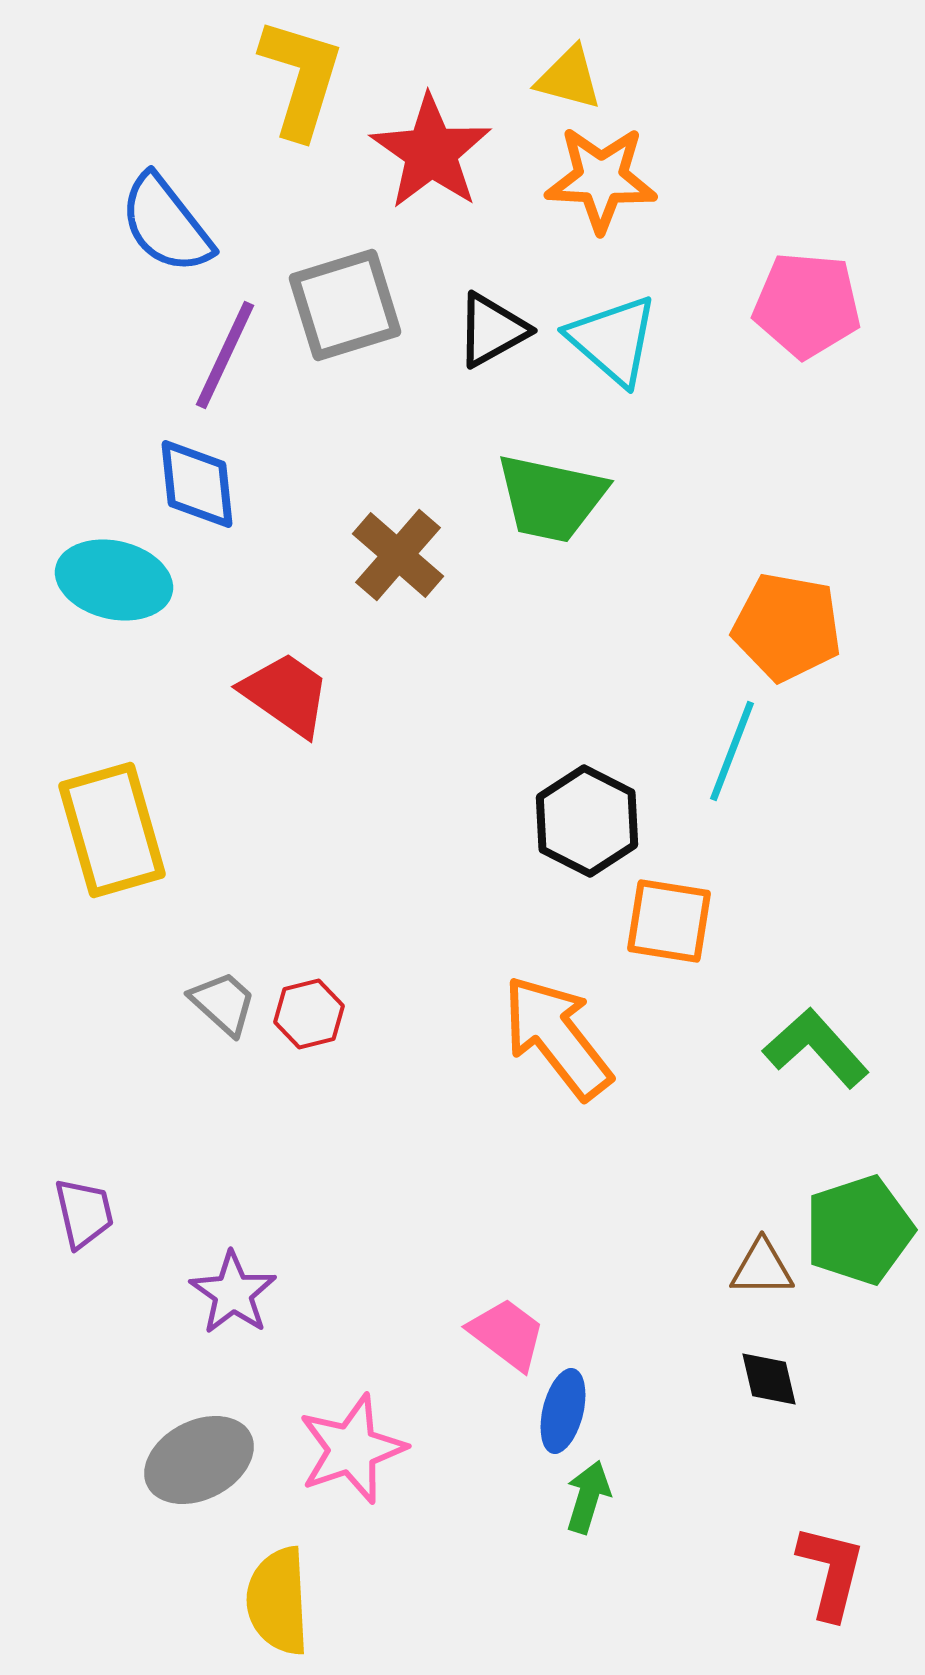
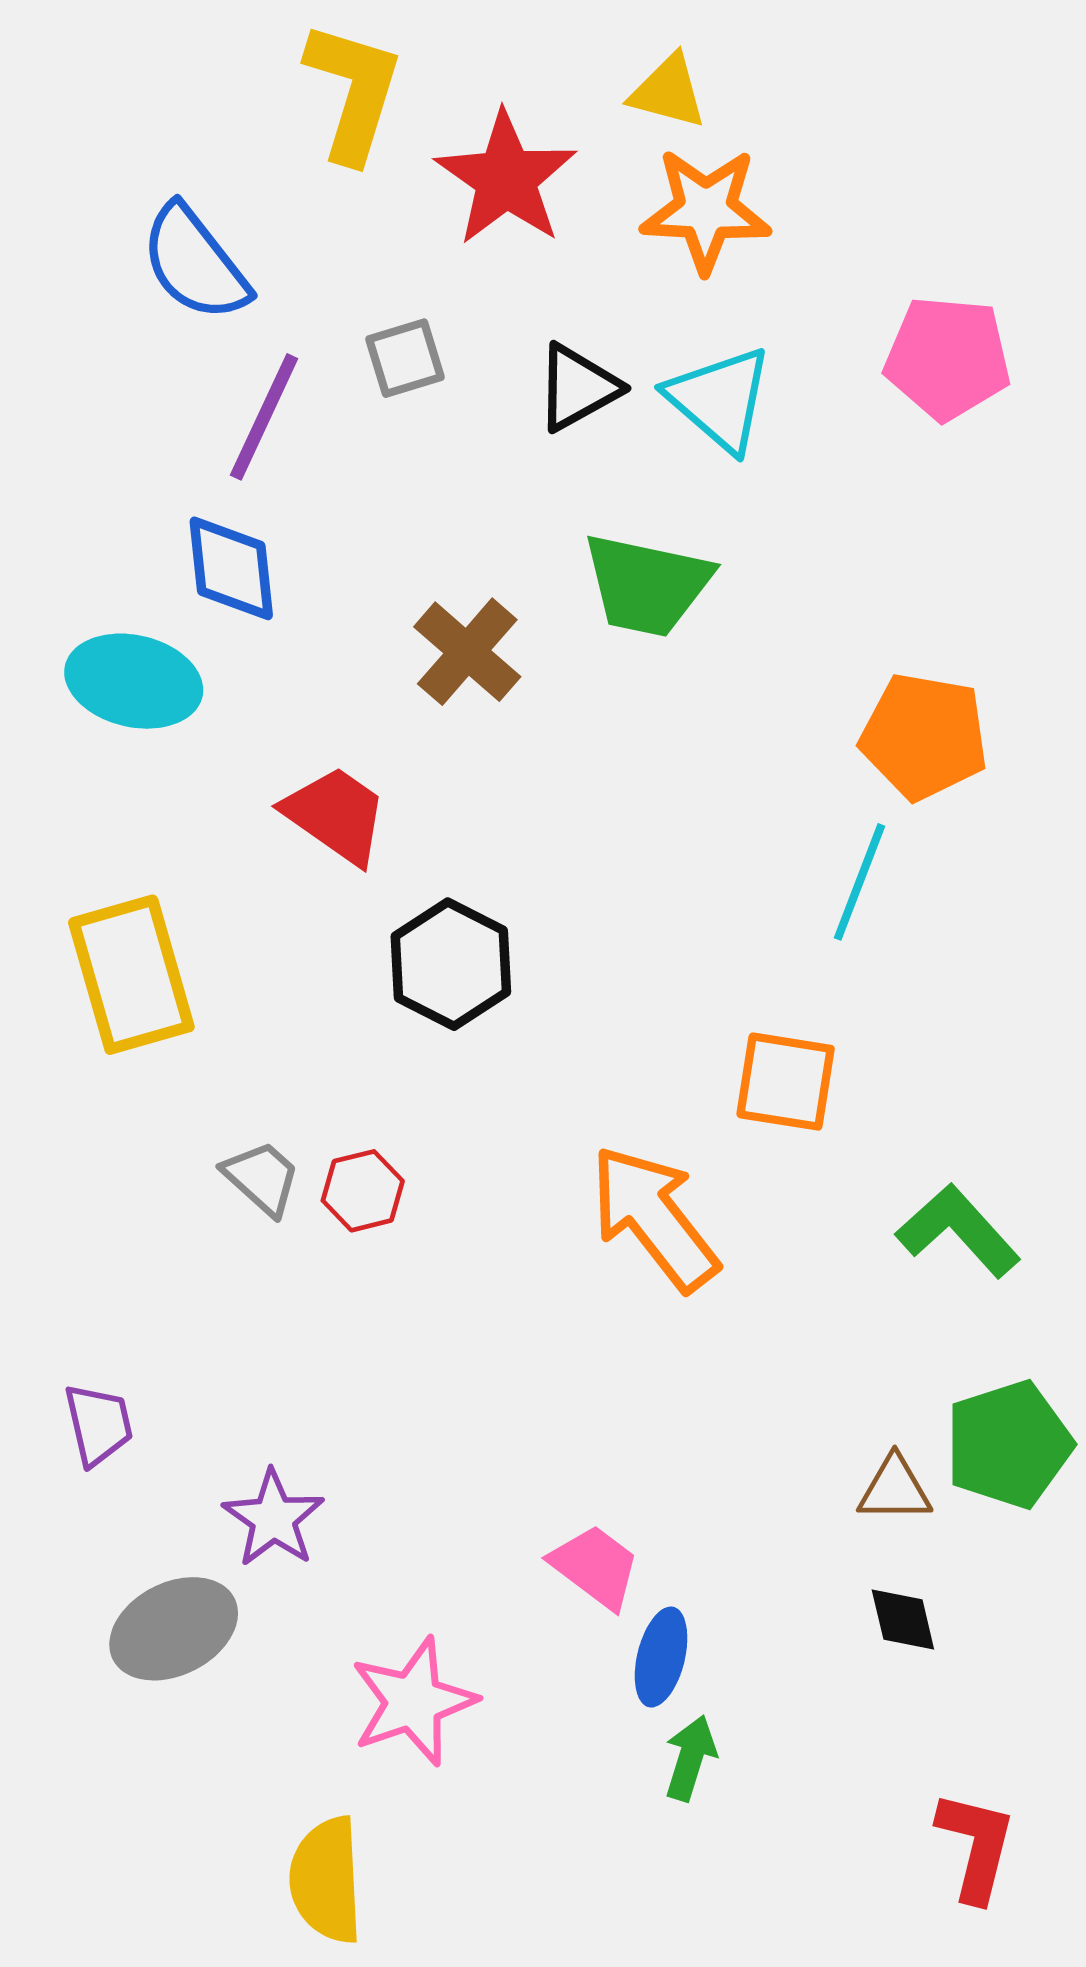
gray square: (345, 305) -> (405, 358), size x0.6
black hexagon: (587, 821) -> (451, 964), moved
gray ellipse: (199, 1460) -> (174, 1629), moved

